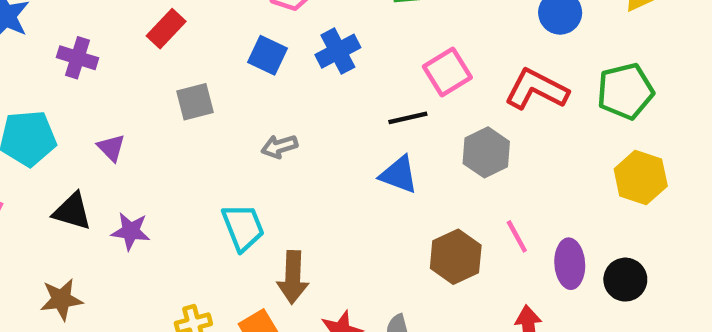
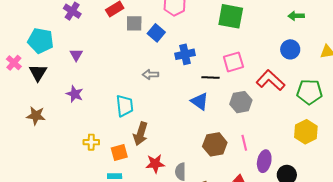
blue cross: (338, 51) -> (185, 54), moved
gray square: (195, 102) -> (134, 23), moved
black triangle: (72, 211) -> (38, 73), moved, turned 30

